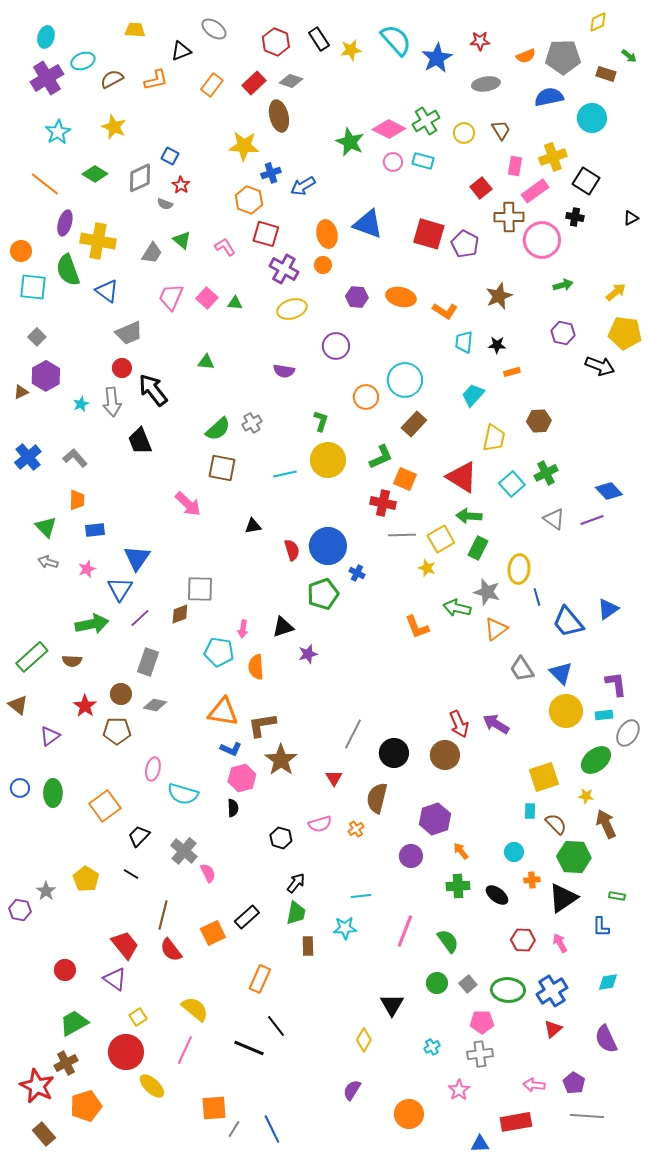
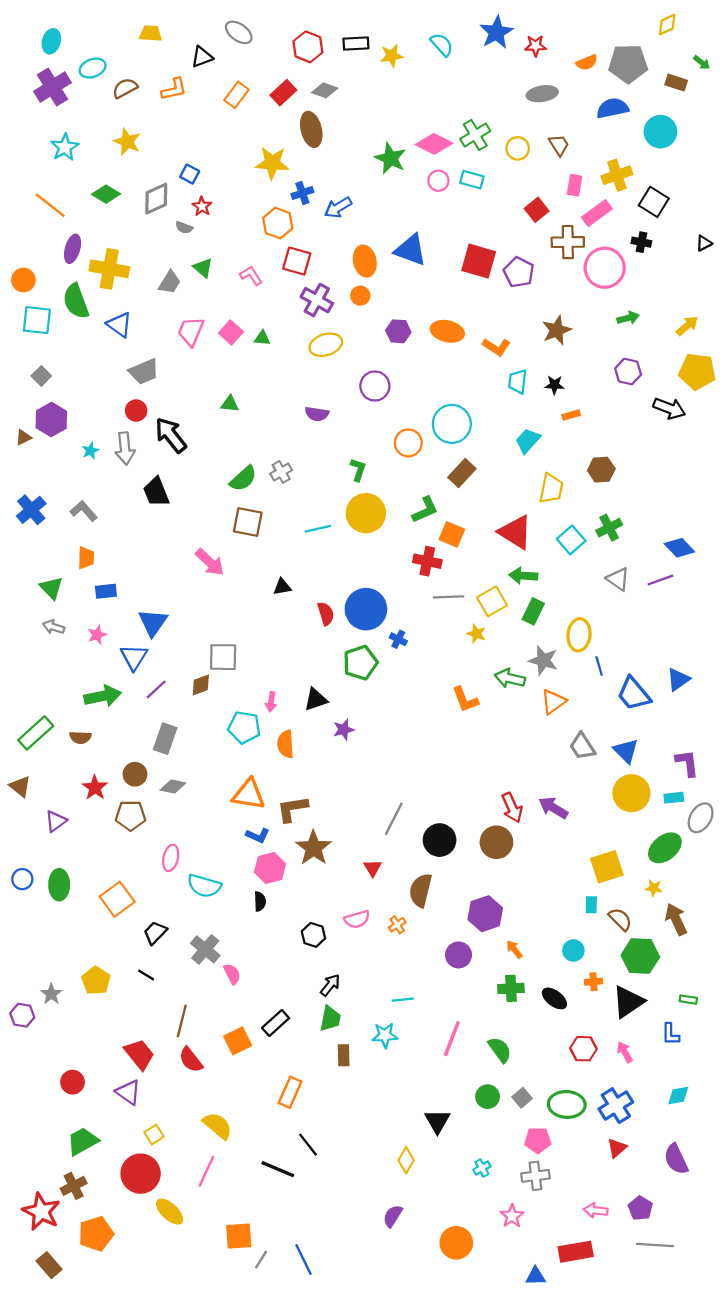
black rectangle: (319, 39) -> (356, 44), turned -60
cyan semicircle: (396, 40) -> (442, 45), size x0.7
blue star: (437, 58) -> (496, 32), moved

